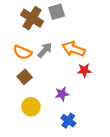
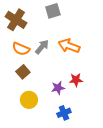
brown cross: (32, 18) -> (16, 20), moved
red star: (84, 70) -> (76, 80), moved
blue cross: (68, 121) -> (64, 113), turned 32

